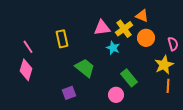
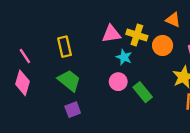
orange triangle: (142, 16) -> (173, 20), moved
yellow cross: (124, 29) -> (137, 35), turned -36
green trapezoid: (85, 68) -> (69, 80), moved
pink circle: (116, 95) -> (118, 82), moved

